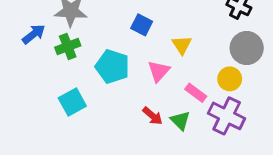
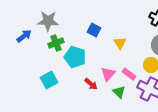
green cross: (68, 46) -> (56, 43), moved
pink triangle: (159, 71) -> (108, 74), moved
red arrow: (153, 116) -> (91, 84), moved

